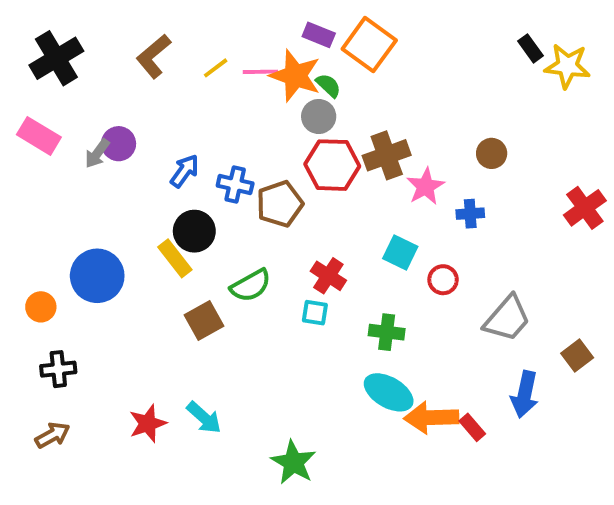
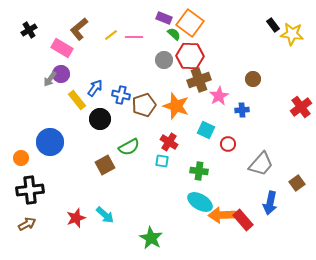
black cross: (56, 58) -> (29, 30), size x0.6
orange star: (295, 76) -> (176, 106), moved
green semicircle: (328, 85) -> (174, 34), moved
pink rectangle: (39, 136) -> (62, 48), moved
red hexagon: (332, 165) -> (190, 56), moved
yellow rectangle: (175, 258) -> (77, 100), moved
black cross: (58, 369) -> (30, 190), size x1.5
red rectangle: (472, 427) -> (243, 220), size x1.5

